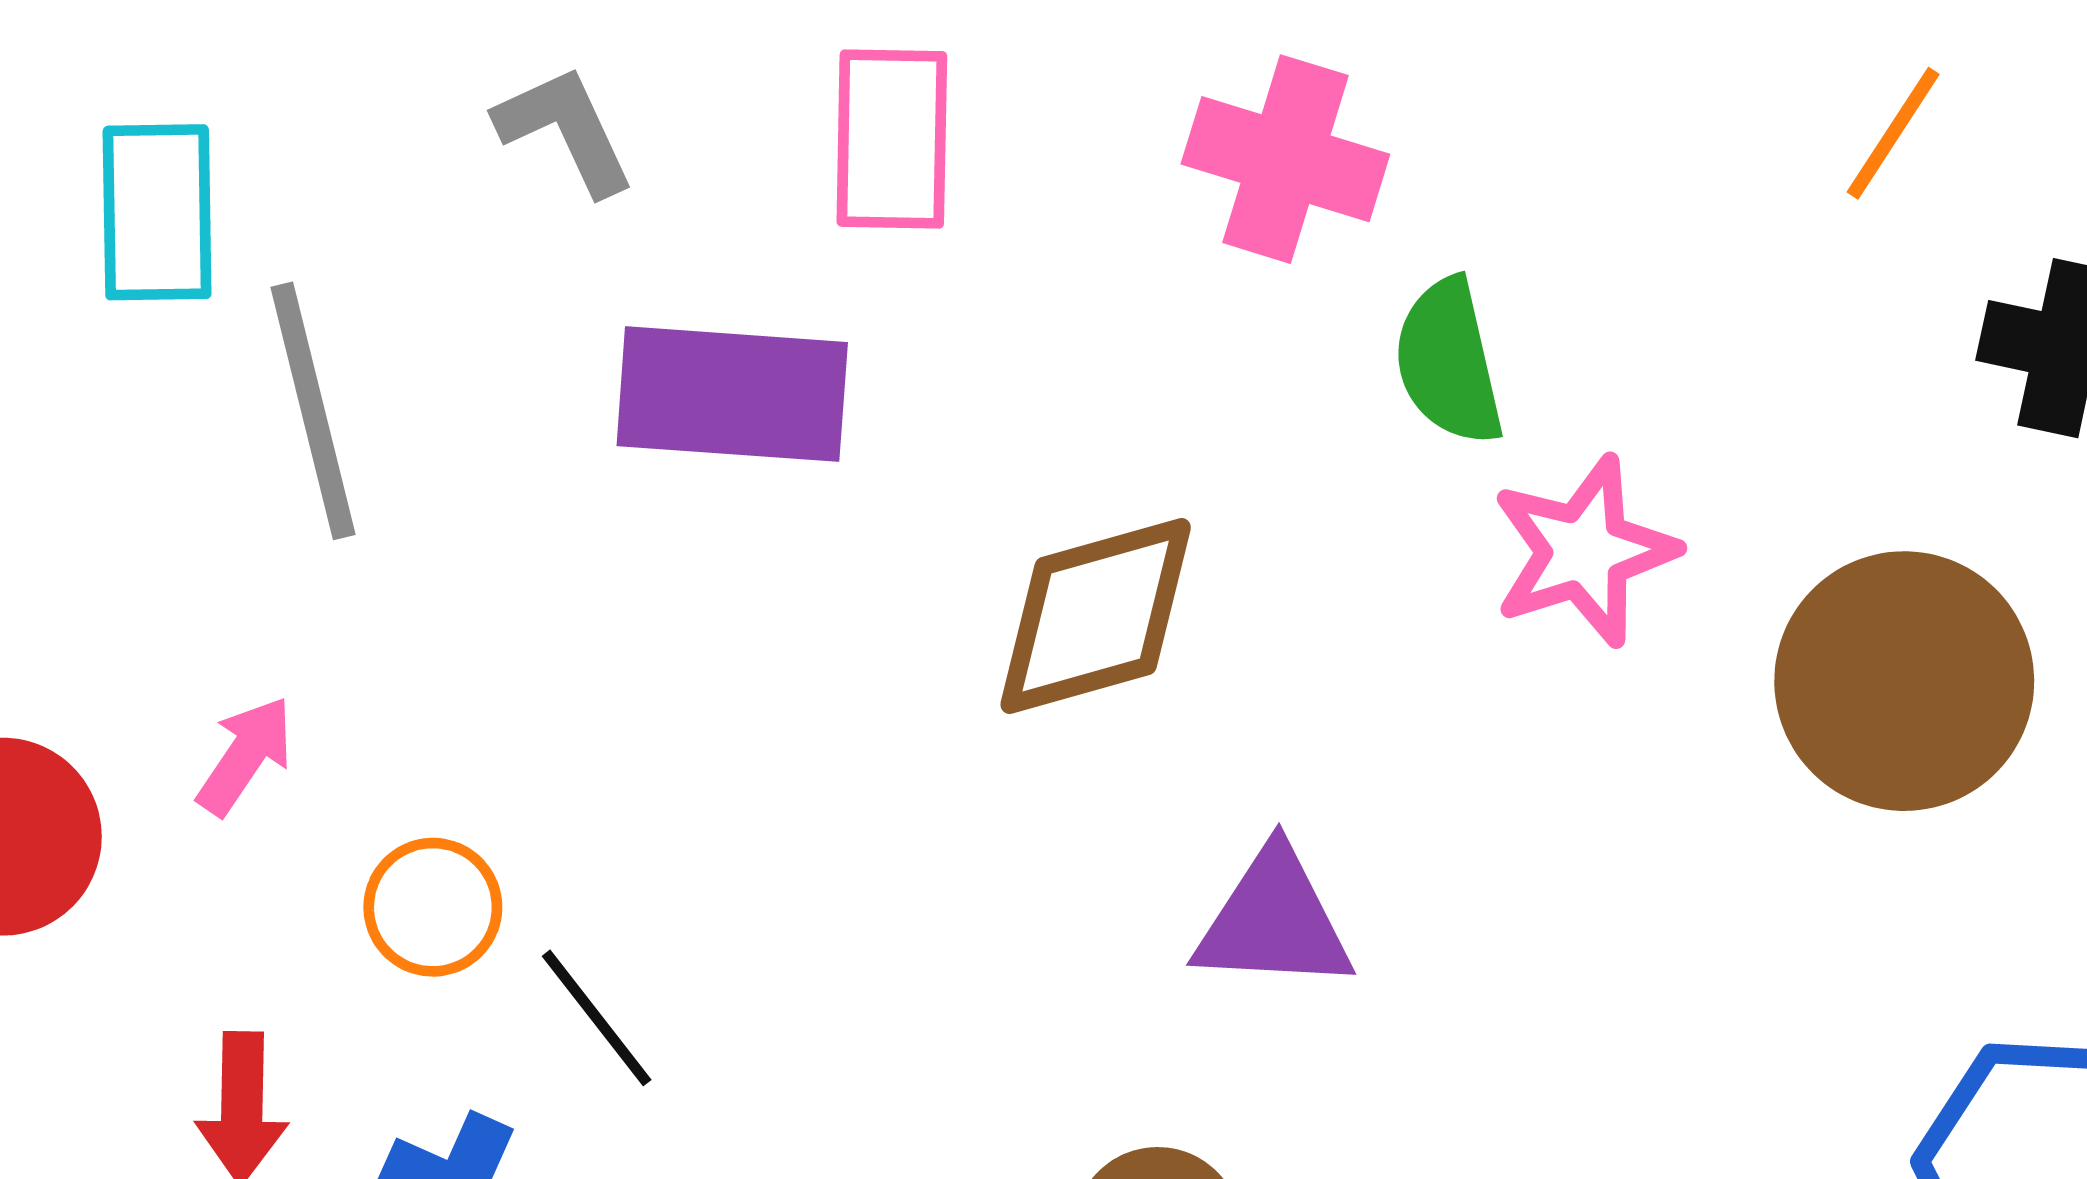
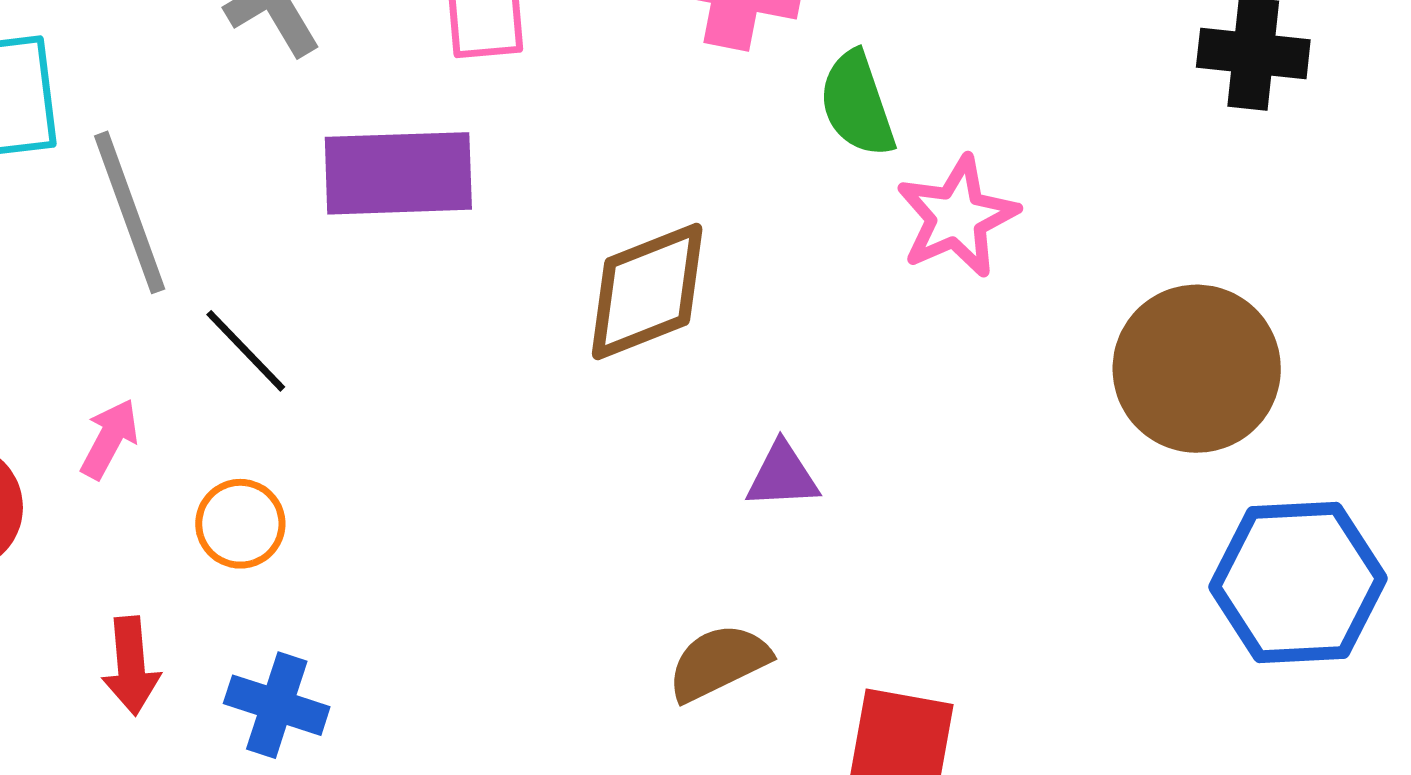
brown circle: (1904, 681) -> (1197, 369), moved
purple triangle: (1274, 921) -> (782, 476), size x0.7
black line: (597, 1018) -> (246, 351), moved

